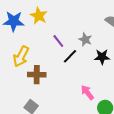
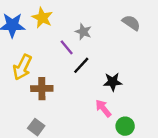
gray star: (85, 40) -> (83, 32), moved
black star: (102, 57) -> (113, 82), moved

